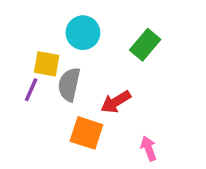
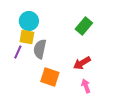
cyan circle: (83, 33) -> (29, 21), moved
red arrow: (116, 102) -> (82, 63), moved

